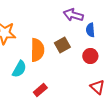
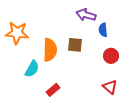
brown square: (62, 45) -> (75, 45), turned 35
red circle: (90, 56) -> (111, 56), moved

